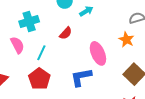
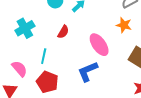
pink semicircle: (17, 45) -> (19, 69), moved

